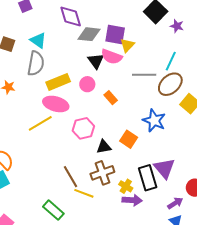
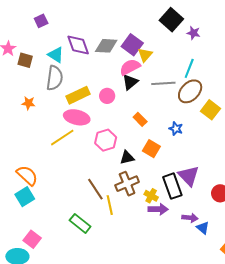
purple diamond: (71, 17) -> (78, 45), moved
purple square: (115, 35) -> (132, 45), turned 30
pink semicircle: (112, 57) -> (130, 67), turned 135
black triangle: (96, 61) -> (130, 82), moved, turned 30
orange rectangle: (111, 98) -> (140, 119), moved
blue star: (154, 121) -> (176, 129), size x0.6
yellow line: (84, 193) -> (110, 205), turned 60
purple arrow: (175, 203) -> (190, 218), moved, turned 42

